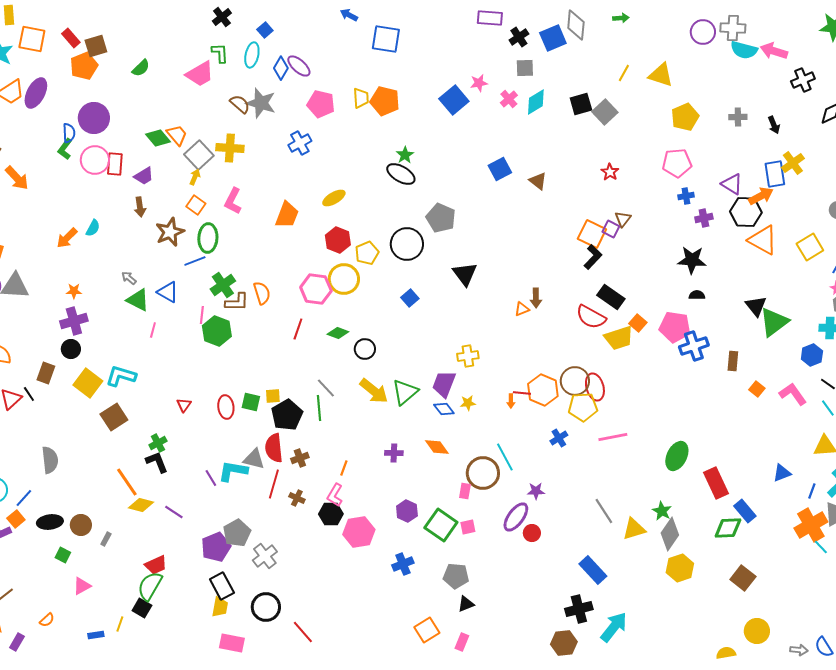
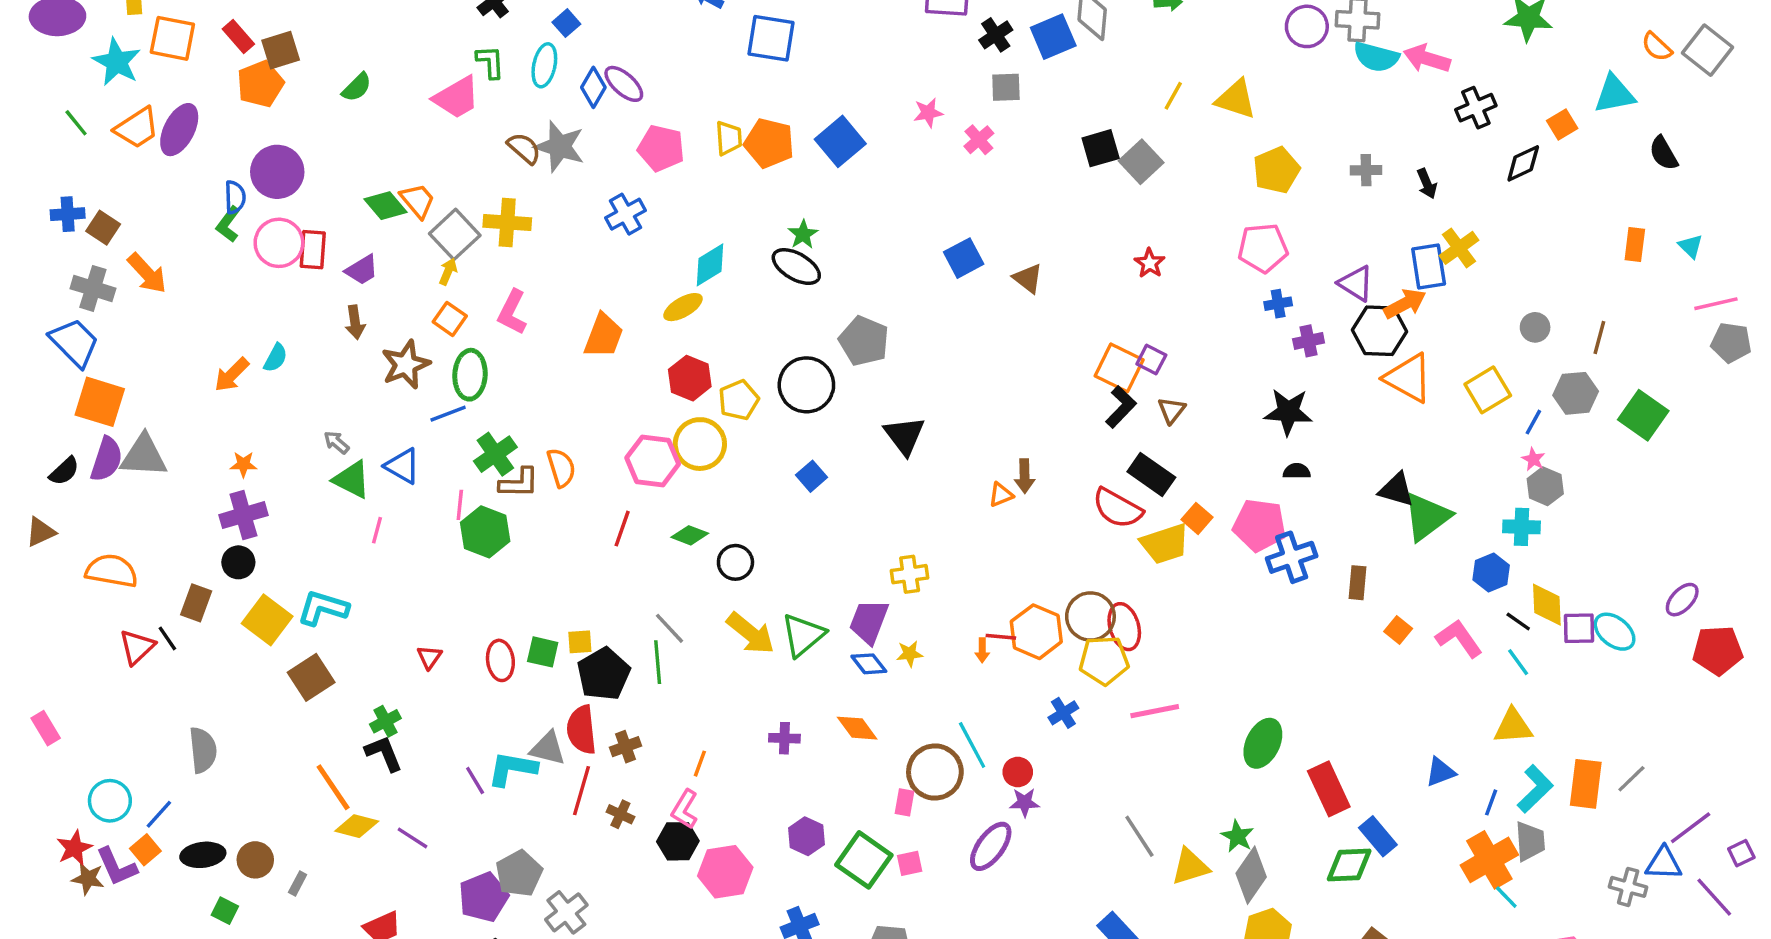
blue square: (454, 100) -> (840, 141), moved
cyan diamond: (536, 102) -> (710, 265), moved
brown triangle: (623, 219) -> (1172, 410), moved
black triangle: (756, 306) -> (1396, 490), turned -35
red circle: (532, 533) -> (1018, 772), moved

